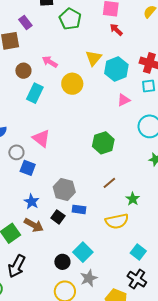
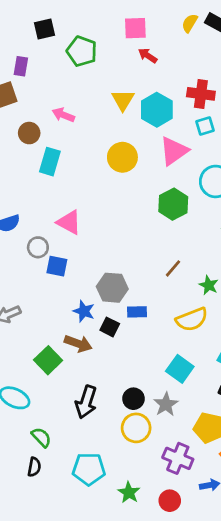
purple rectangle: (25, 23) -> (21, 66), turned 56
yellow circle: (72, 84) -> (122, 157), moved
pink triangle: (124, 100) -> (174, 151), size x1.6
green hexagon: (103, 143) -> (173, 204), moved
blue star: (32, 202) -> (84, 311), moved
cyan square: (83, 252) -> (180, 369), moved
black circle: (62, 262) -> (133, 399), moved
black arrow: (17, 266) -> (86, 402), moved

